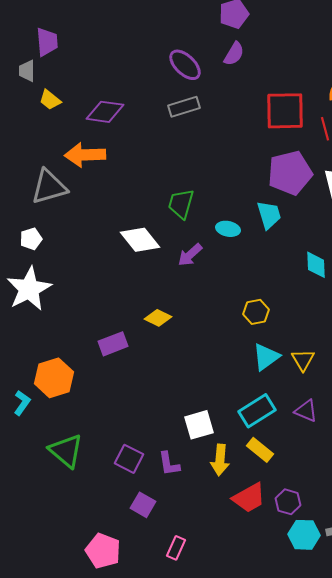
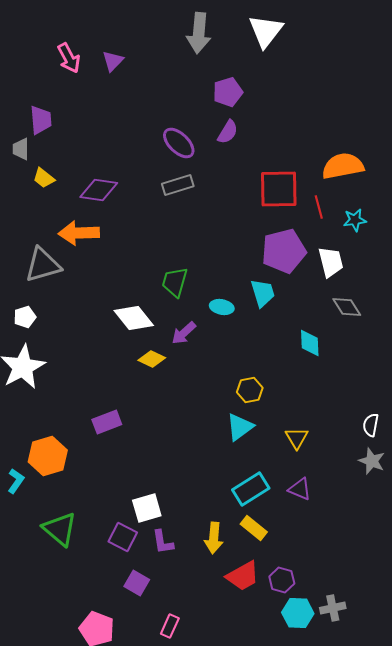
yellow diamond: (158, 318) -> (152, 359), moved
cyan triangle: (266, 357) -> (240, 427), moved
white square: (199, 425) -> (147, 508), moved

